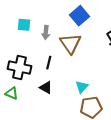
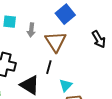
black line: (49, 63) -> (49, 67), moved
black triangle: (46, 88) -> (30, 85), size x1.5

